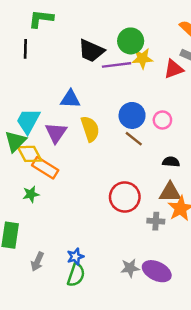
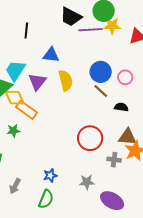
black line: (25, 49) -> (26, 30), moved
black semicircle: (171, 162) -> (121, 107), moved
blue star: (75, 257) -> (50, 175), moved
gray star: (130, 268) -> (87, 182), moved

